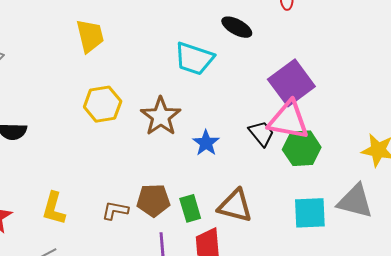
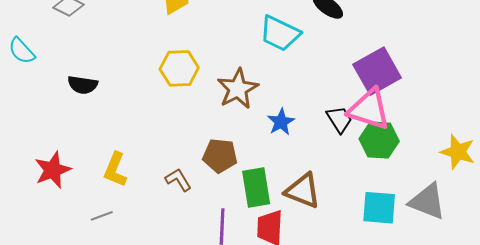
brown pentagon: (153, 200) -> (220, 156), moved
green rectangle: (190, 208) -> (256, 187), size x1.4
brown L-shape: (115, 210) -> (178, 180), turned 40

